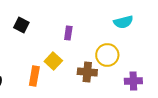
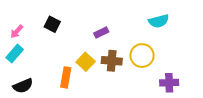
purple rectangle: (68, 33) -> (101, 33), turned 56
brown cross: (87, 72) -> (112, 61), moved

